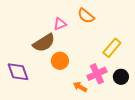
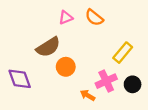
pink triangle: (60, 24) -> (66, 18), moved

